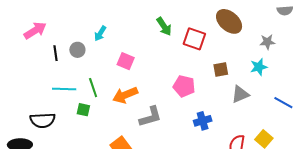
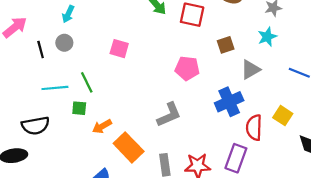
cyan arrow: (100, 33) -> (68, 14), moved
orange arrow: (125, 95) -> (102, 126), moved, size x0.7
gray L-shape: (151, 117) -> (169, 115), moved
blue cross: (203, 121) -> (229, 102), moved, size x1.4

